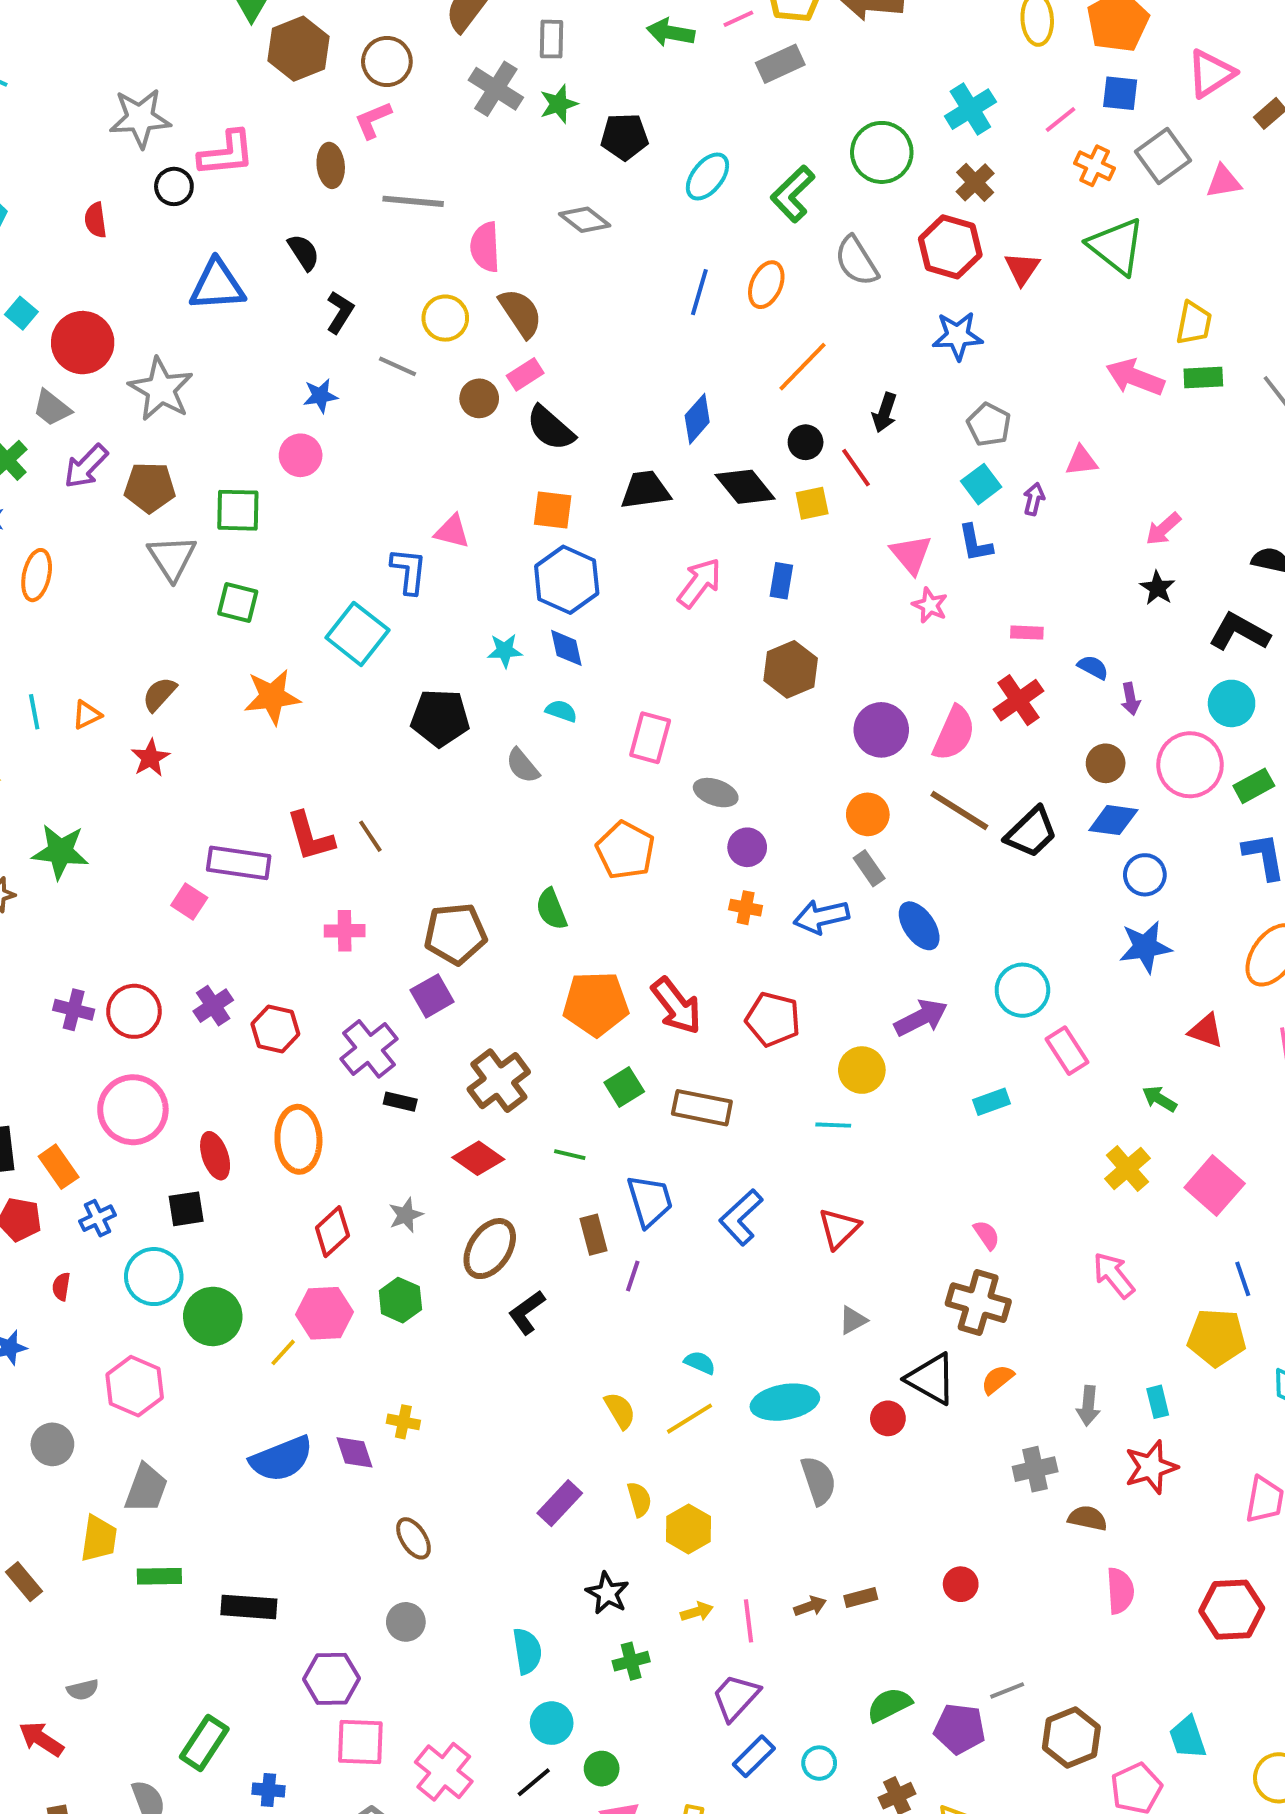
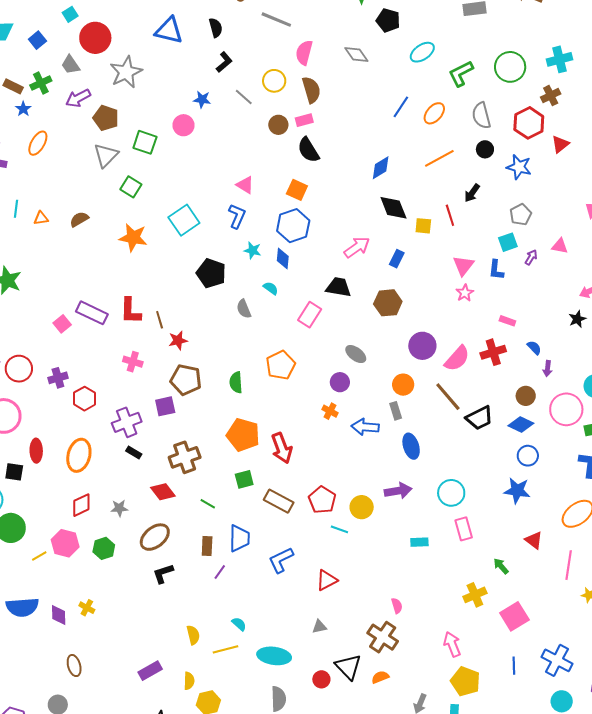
black circle: (806, 442) -> (485, 149), moved
black trapezoid: (645, 490) -> (338, 287), moved
blue L-shape: (409, 571) -> (237, 216), moved
red star: (150, 758) -> (178, 340), moved
gray ellipse: (716, 793) -> (356, 354), moved
red pentagon: (773, 1019) -> (322, 500), moved
yellow pentagon: (1217, 1338) -> (465, 681), moved

